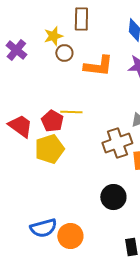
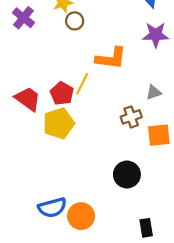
orange L-shape: (98, 66) -> (111, 58), moved
yellow line: (71, 112) -> (82, 84), turned -65
brown cross: (117, 143) -> (131, 117), size x0.7

